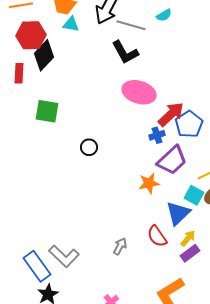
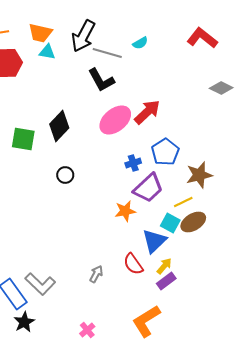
black diamond: (44, 55) -> (59, 126), moved
pink ellipse: (139, 92) -> (115, 120), turned -56
red arrow: (171, 114) -> (147, 112), moved

